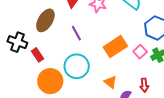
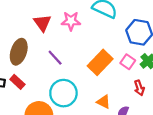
red rectangle: (37, 55) -> (17, 82), moved
red arrow: (144, 85) -> (139, 88), moved

